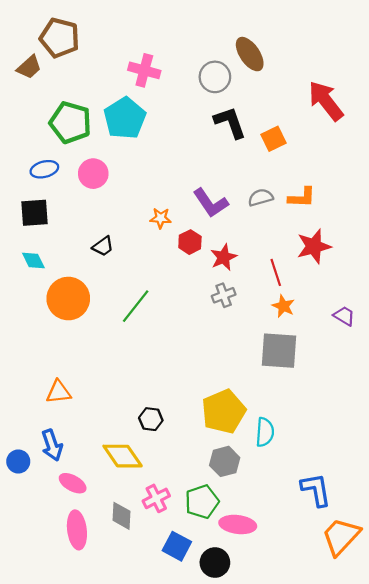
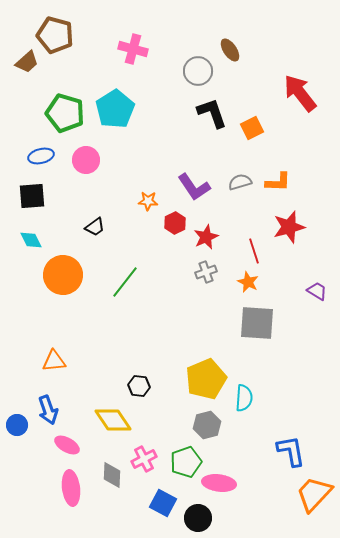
brown ellipse: (250, 54) -> (230, 50), size x0.7
pink cross: (144, 70) -> (133, 49), moved
orange star: (283, 306) -> (248, 282), moved

